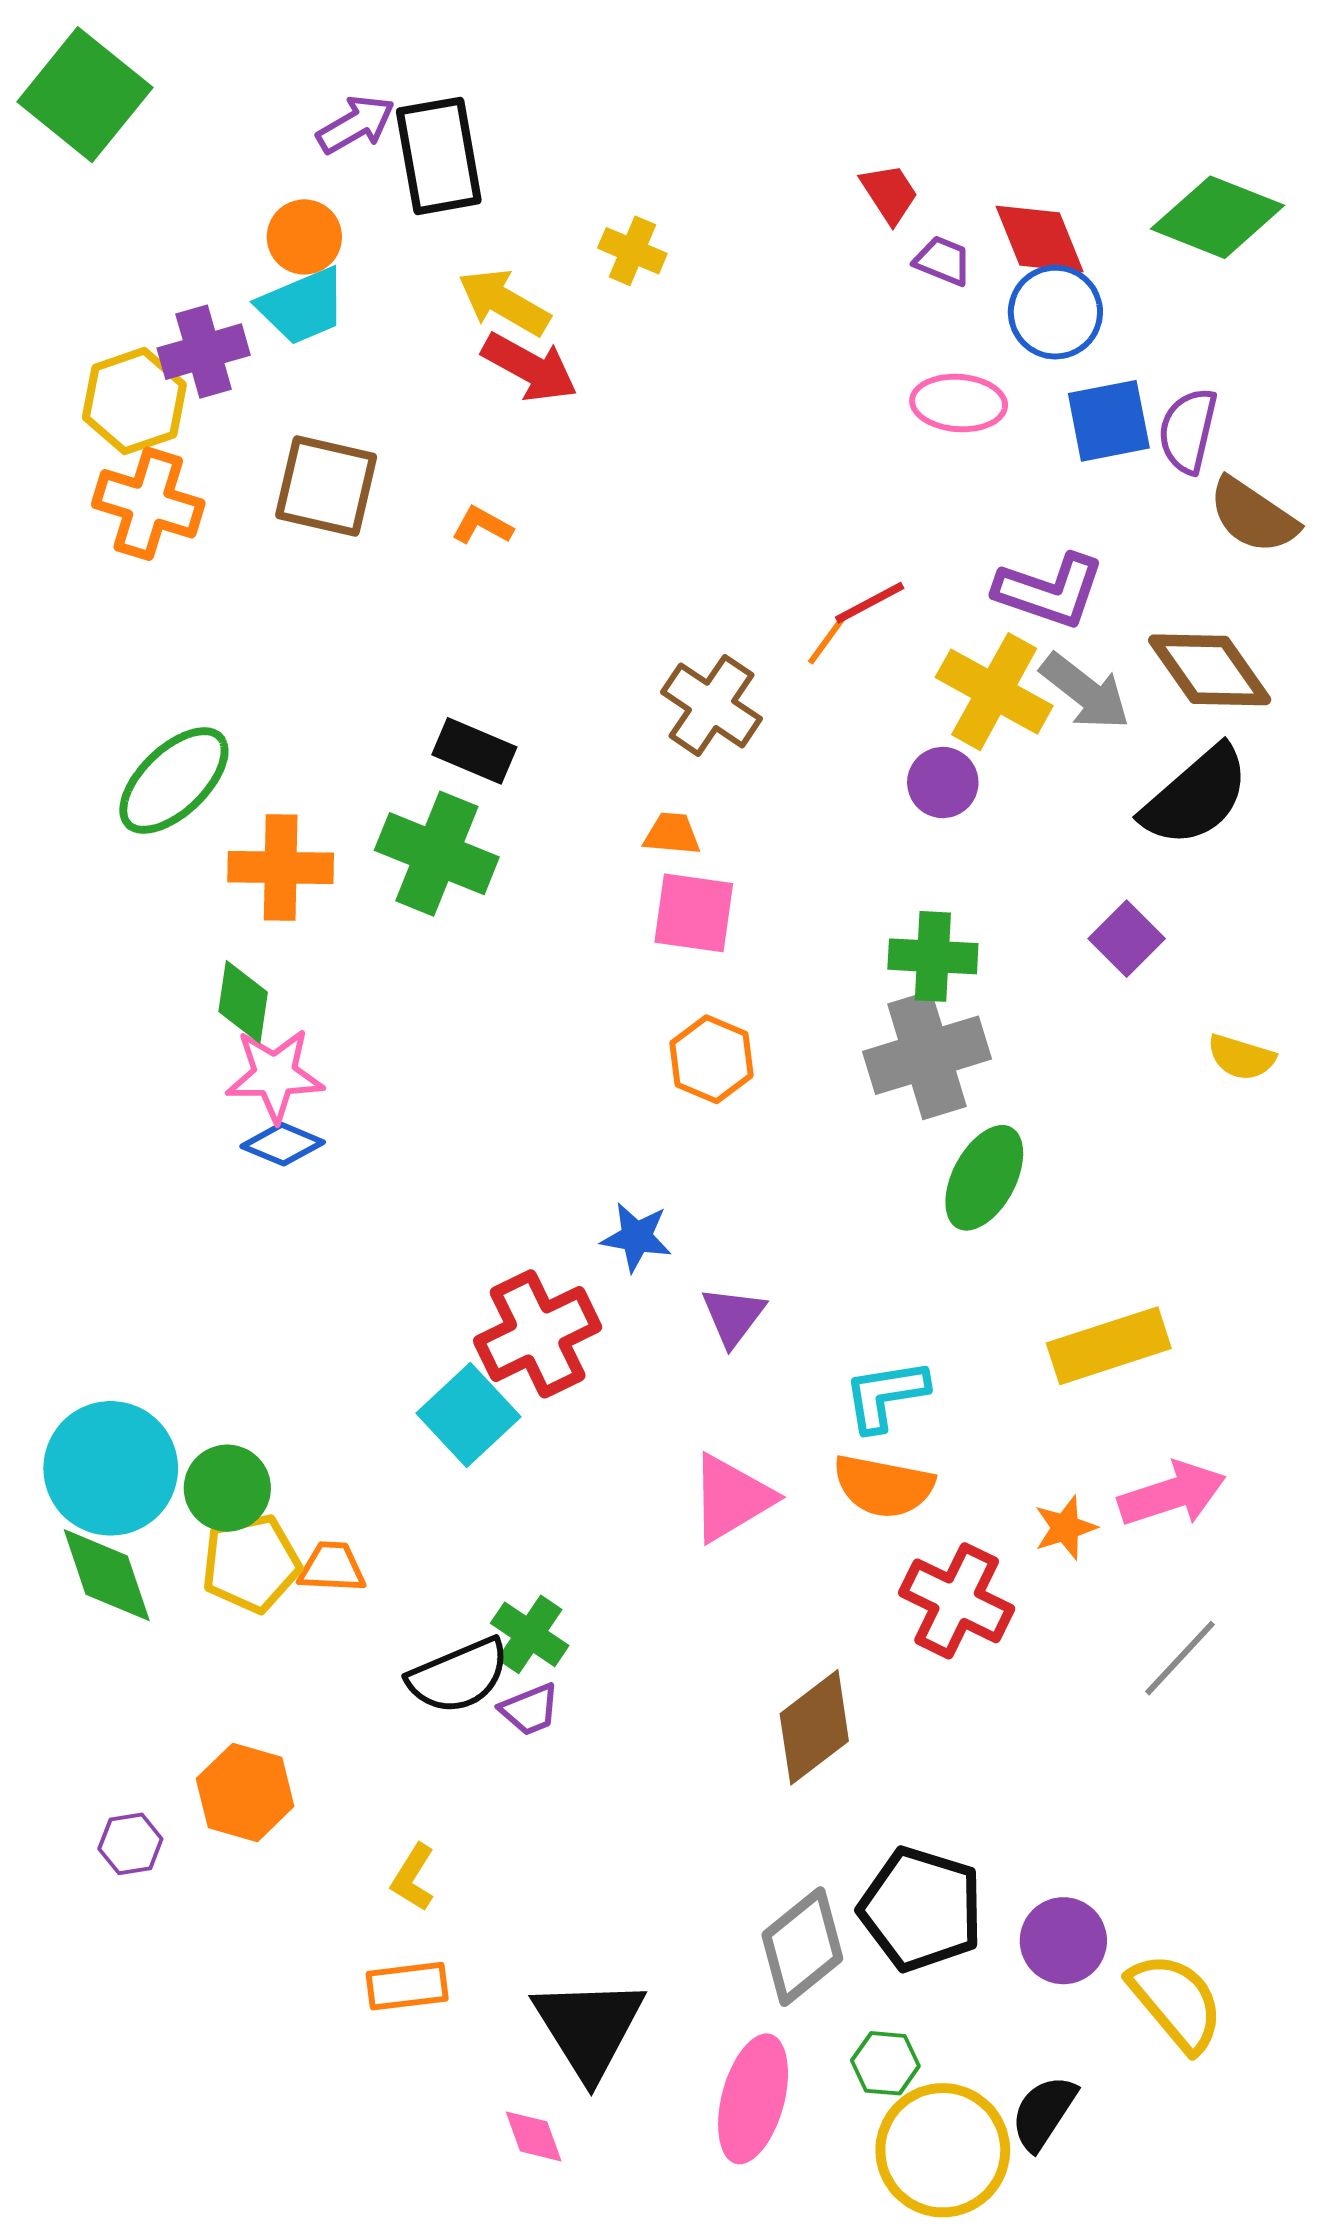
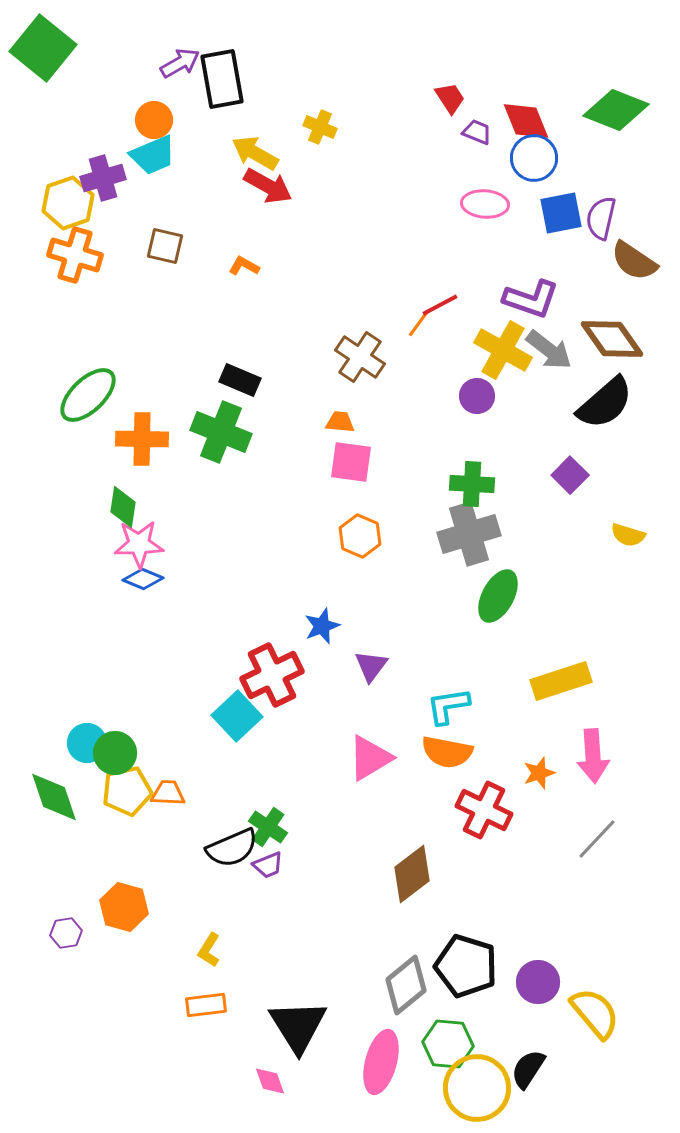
brown square: (326, 486) -> (165, 246), size x0.7
blue star: (636, 1237) -> (322, 626), turned -30
cyan circle: (111, 1468) -> (87, 743), moved, size x0.6
pink arrow: (1172, 1494) -> (593, 756), turned 104
green hexagon: (885, 2063) -> (448, 1044), size x1.5

